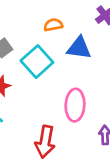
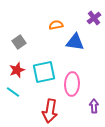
cyan square: (37, 62) -> (44, 72), moved, turned 30

